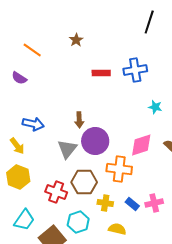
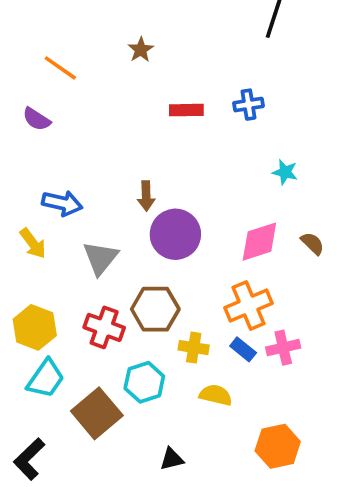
blue cross: (135, 70) -> (248, 105), size x0.7
gray triangle: (67, 149) -> (100, 258), moved
orange cross: (119, 169) -> (248, 306), moved, turned -30
yellow hexagon: (18, 177) -> (35, 327), moved

